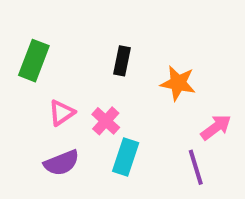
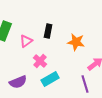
pink triangle: (62, 113) -> (26, 41), moved
cyan rectangle: (126, 157) -> (50, 79), turned 42

